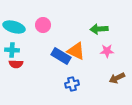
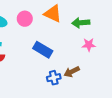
orange triangle: (76, 51) -> (53, 14), moved
brown arrow: (117, 78) -> (72, 72), moved

